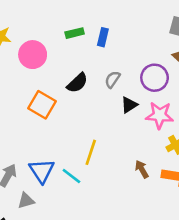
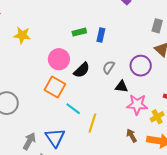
pink circle: (33, 55) -> (59, 59), moved
black triangle: (129, 105) -> (121, 87), turned 40
pink star: (160, 115) -> (137, 104), moved
cyan line: (71, 176) -> (73, 109), moved

